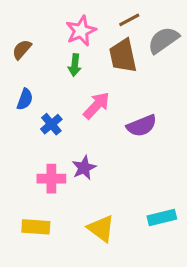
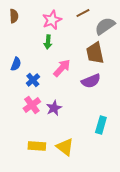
brown semicircle: (22, 49) -> (14, 16), moved, turned 136
brown trapezoid: (123, 56) -> (95, 53), moved
pink cross: (51, 179) -> (32, 105), moved, turned -36
cyan rectangle: (162, 218) -> (101, 125), moved, turned -60
yellow rectangle: (36, 227) -> (37, 146), moved

